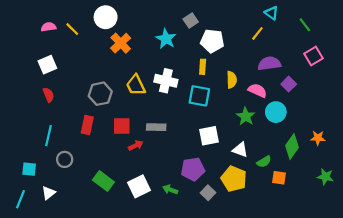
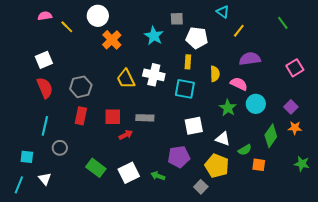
cyan triangle: (271, 13) -> (223, 12), moved
gray square: (191, 20) -> (177, 19), turned 32
pink semicircle: (48, 27) -> (45, 16), moved
pink square: (313, 56) -> (295, 68), moved
purple square: (289, 84) -> (291, 107), moved
gray hexagon: (100, 94) -> (81, 87), moved
red semicircle: (48, 95) -> (45, 88), size x1.5
white triangle: (48, 193) -> (45, 179), turned -32
gray square: (208, 193) -> (201, 187), moved

